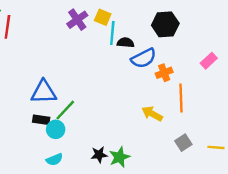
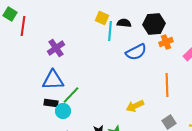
purple cross: (77, 20) -> (56, 48), moved
black semicircle: (126, 43) -> (124, 23), moved
orange cross: (164, 73) -> (166, 42), moved
yellow arrow: (152, 114) -> (135, 106), moved, turned -54

